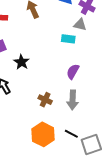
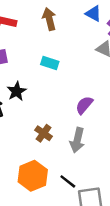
cyan rectangle: (68, 39) -> (50, 63), moved
black star: (21, 62) -> (17, 91), moved

